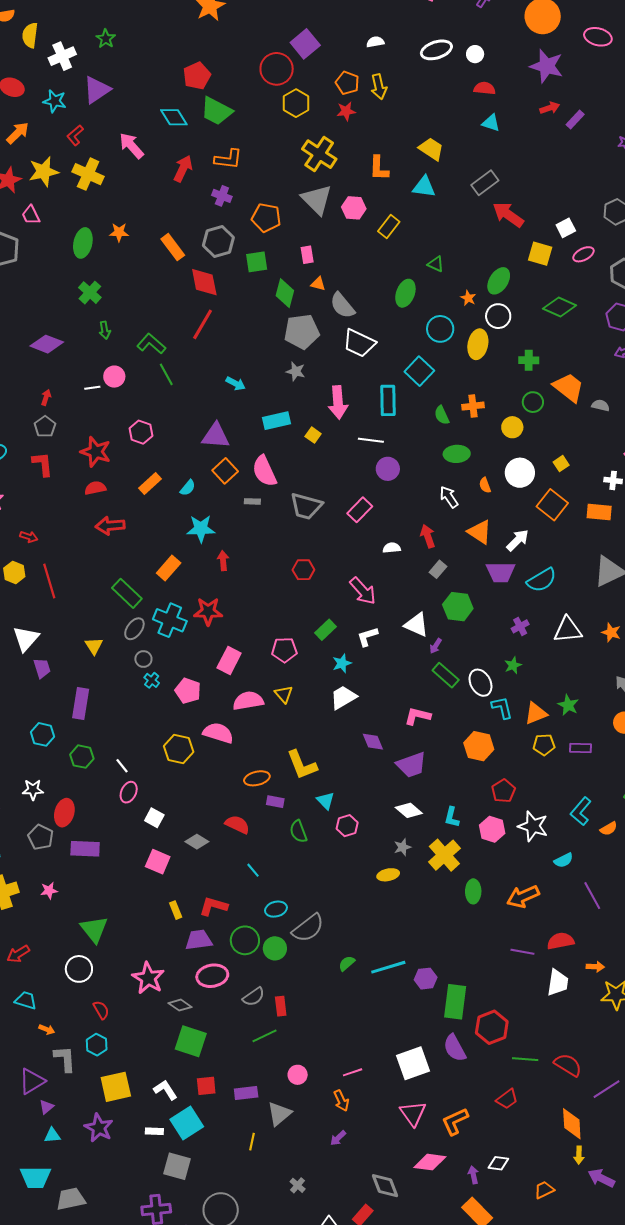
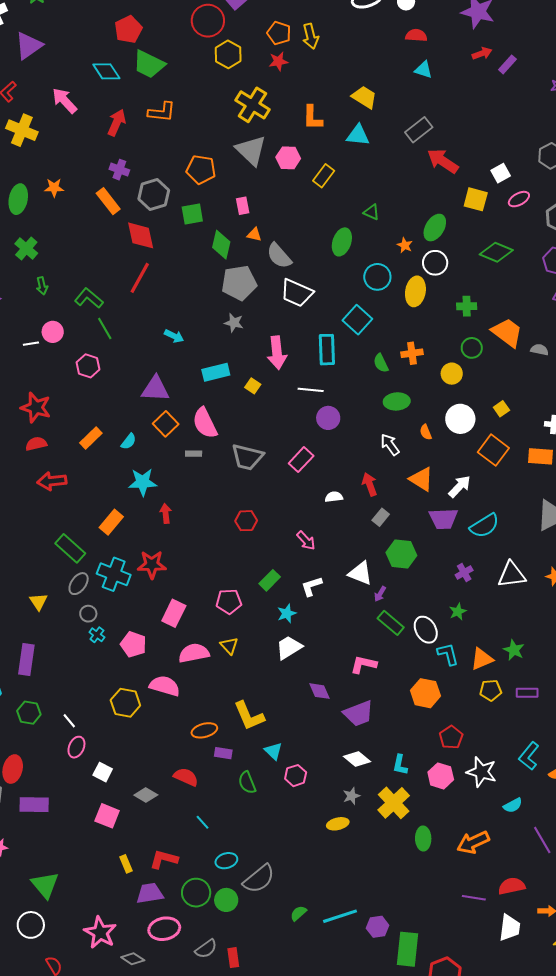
purple cross: (222, 196) -> (119, 170), moved
pink hexagon: (141, 432) -> (88, 366), moved
pink arrow: (363, 591) -> (306, 541), size x0.7

